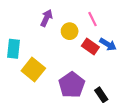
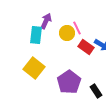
pink line: (93, 19) -> (77, 28), moved
cyan rectangle: (14, 49) -> (36, 35), moved

